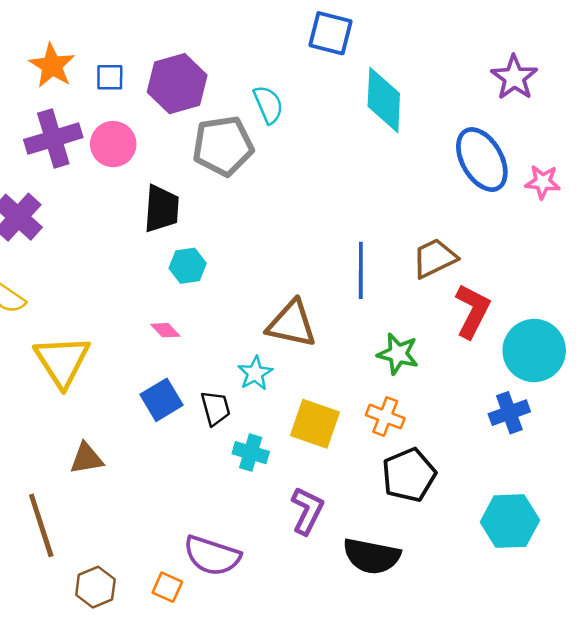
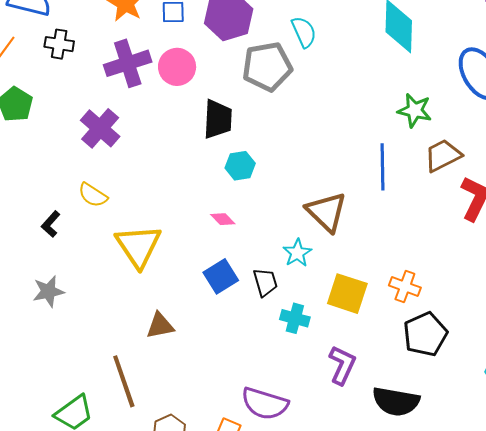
brown triangle: (292, 324) -> (327, 212), turned 33
green star: (398, 354) -> (415, 110), moved

